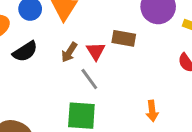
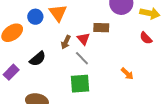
black semicircle: (25, 52) -> (38, 59), moved
orange arrow: (152, 111) -> (127, 74), turned -32

